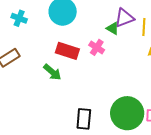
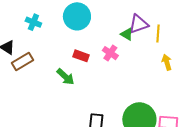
red rectangle: (67, 51) -> (81, 56), size x0.7

